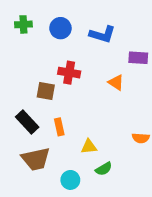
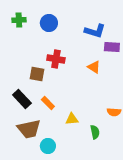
blue L-shape: (102, 34) -> (95, 31), moved
orange rectangle: (59, 127) -> (48, 103), turned -32
green semicircle: (104, 169) -> (95, 132), moved, turned -72
cyan circle: (70, 180) -> (48, 146), moved

